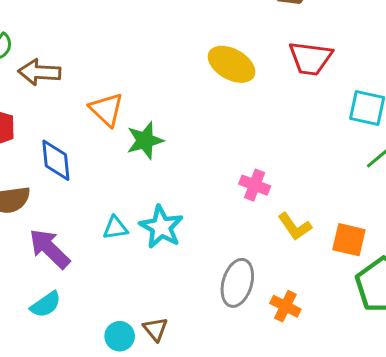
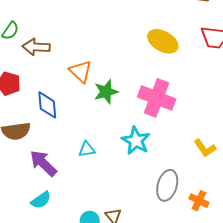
pink cross: (255, 185) -> (157, 98), moved, size x1.8
cyan star: (161, 227) -> (136, 141), moved

